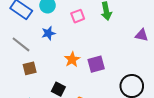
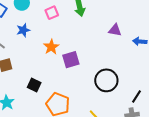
orange star: (72, 59) -> (51, 47), moved

